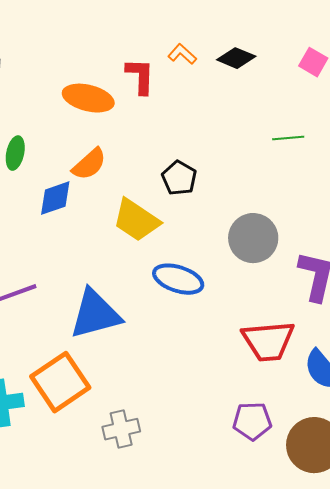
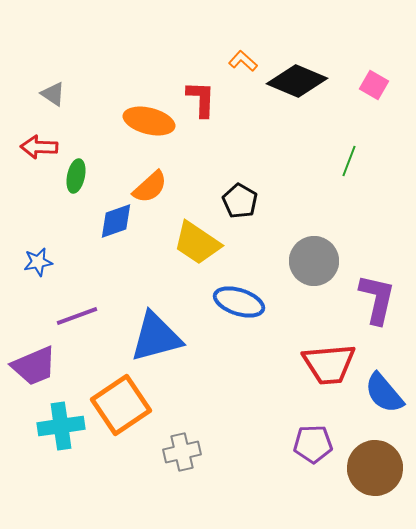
orange L-shape: (182, 54) -> (243, 61), moved
black diamond: (236, 58) -> (297, 81), size x1.5
green line: (288, 138) -> (349, 161), turned -64

